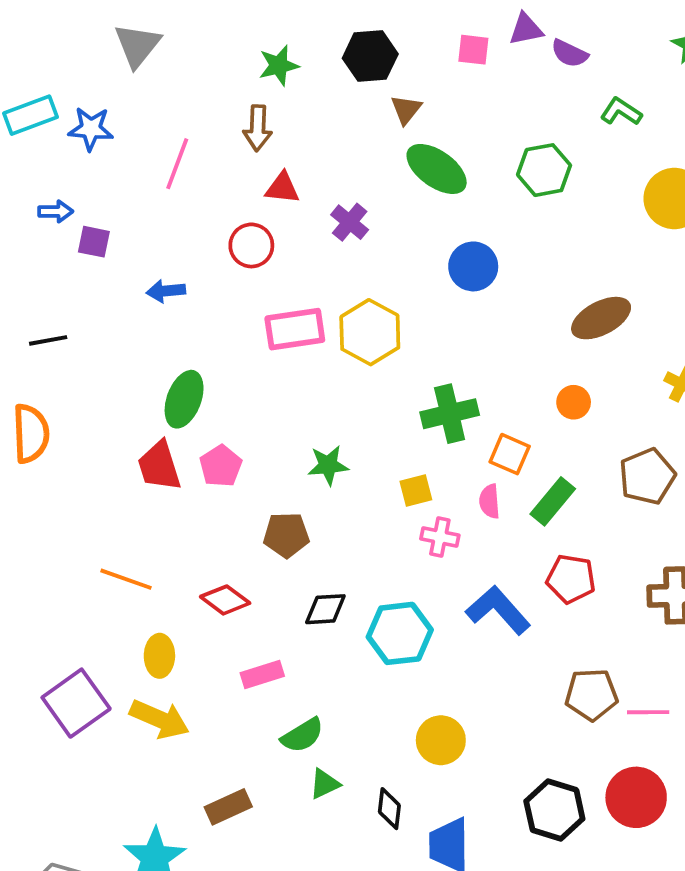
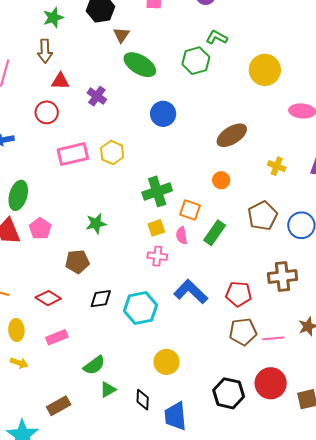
green L-shape: (621, 112) -> (217, 37), moved
yellow hexagon: (370, 332) -> (112, 153), size x0.7
yellow square: (416, 491) -> (156, 228), moved
red pentagon: (571, 579) -> (239, 294), moved
pink rectangle: (262, 674) -> (57, 337), moved
yellow arrow: (159, 719) -> (19, 363), size x0.6

